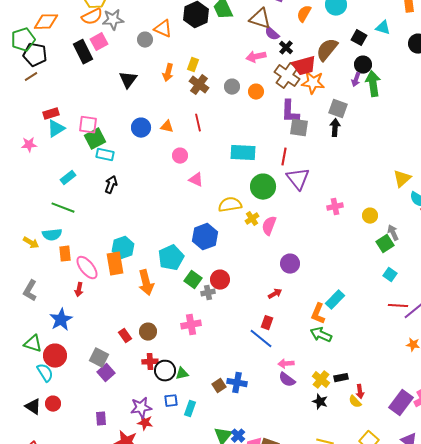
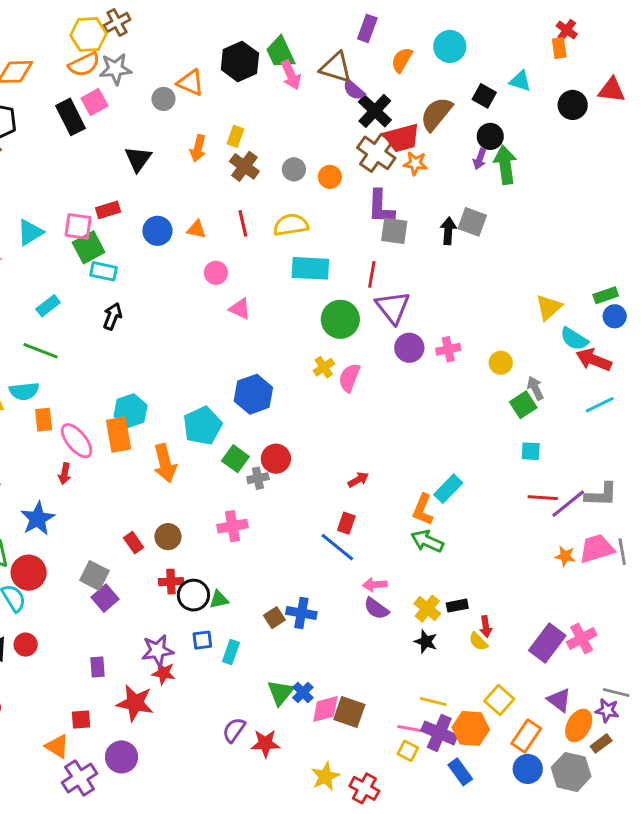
black cross: (286, 48) -> (375, 111), size x1.6
pink arrow: (256, 57) -> (291, 75), moved, turned -102
orange star: (313, 83) -> (415, 163), size x0.7
gray square: (338, 109) -> (472, 222), moved
red rectangle: (51, 114) -> (108, 210), moved
yellow semicircle: (230, 205) -> (291, 225), moved
purple circle: (290, 264) -> (409, 348), moved
cyan square: (390, 275) -> (531, 451), turned -32

